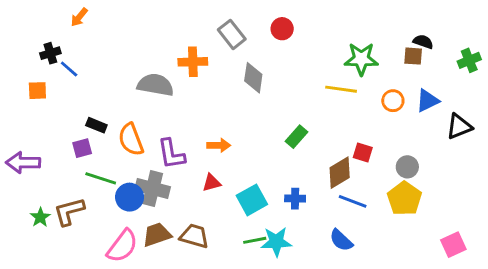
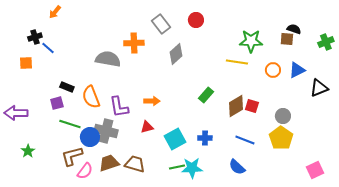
gray diamond: (253, 78) -> (176, 54), turned 40
brown diamond: (340, 173) -> (236, 106), moved
brown L-shape: (69, 212) -> (72, 156), moved
pink semicircle: (122, 246) -> (85, 171), size x0.7

